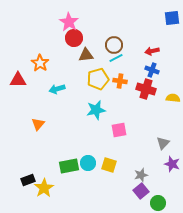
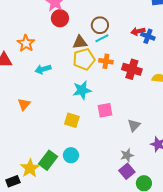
brown triangle: (86, 55) -> (80, 42), moved
blue cross: (152, 70) -> (148, 36), moved
gray triangle: (163, 143) -> (134, 125), moved
cyan circle: (88, 163) -> (71, 155), moved
yellow square: (109, 165) -> (72, 120), moved
green rectangle: (69, 166) -> (48, 160), moved, turned -42
black rectangle: (28, 180) -> (13, 181), moved

